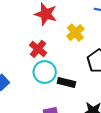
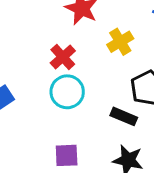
black rectangle: (66, 82) -> (124, 116), moved

